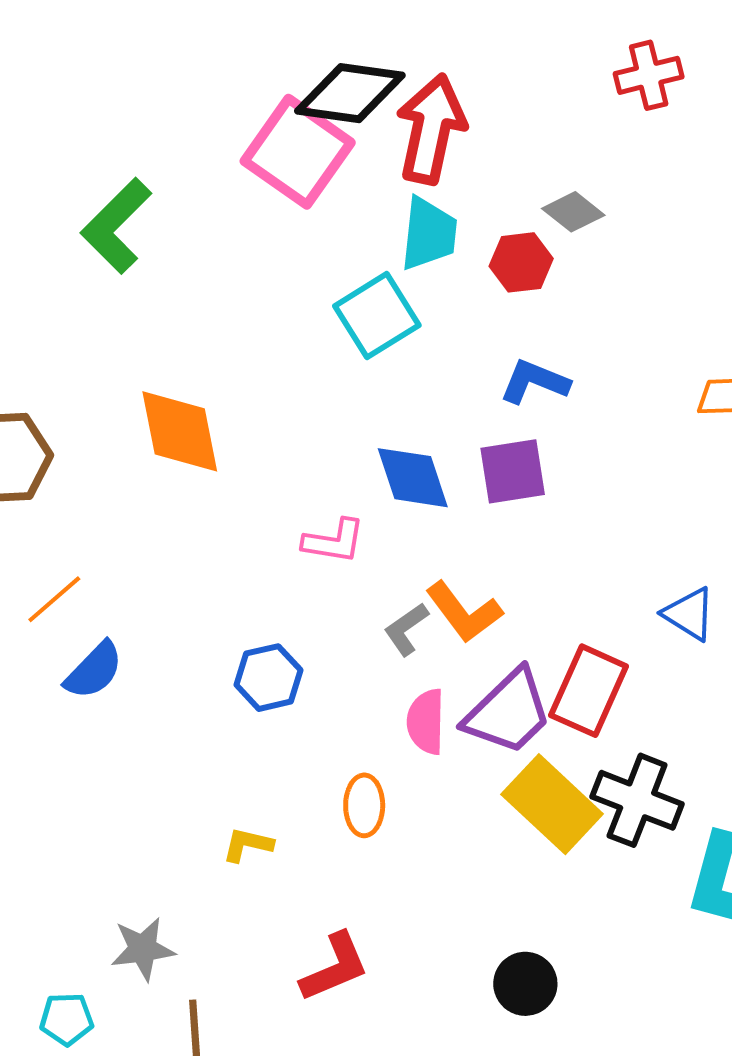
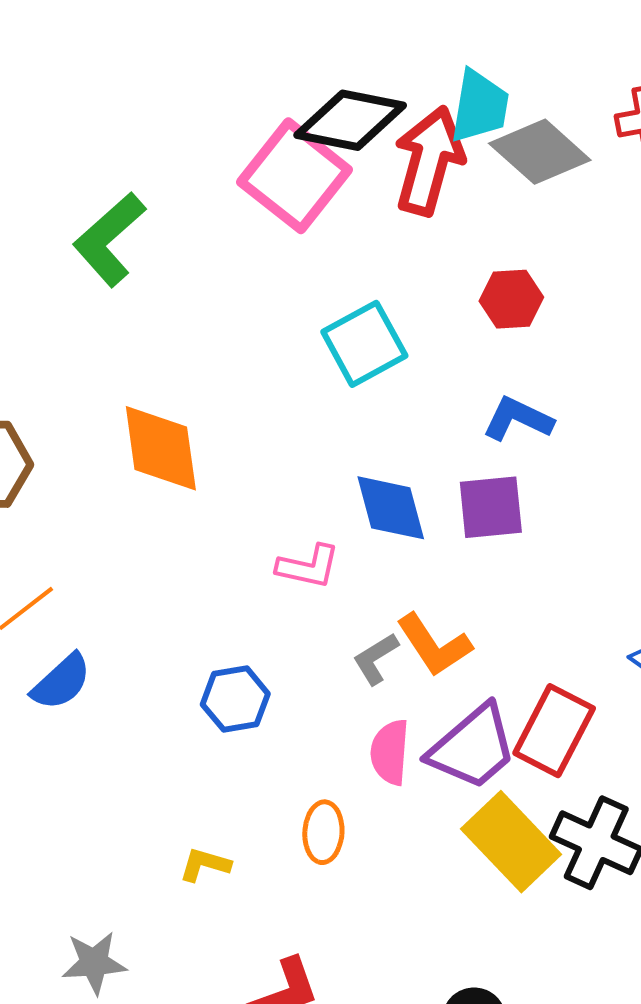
gray diamond: (573, 212) -> (540, 152), moved, size x1.6
cyan trapezoid: (429, 234) -> (480, 106), moved

